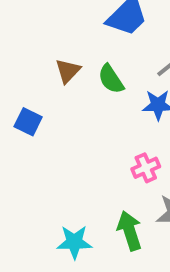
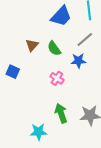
pink cross: (146, 168) -> (57, 78), moved, turned -32
green arrow: (130, 231) -> (61, 113), moved

